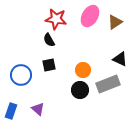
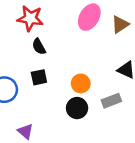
red star: (56, 19) -> (30, 18), moved
gray rectangle: (108, 84) -> (111, 101), size x0.7

